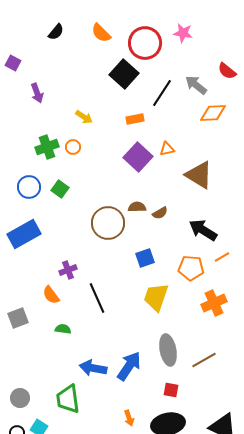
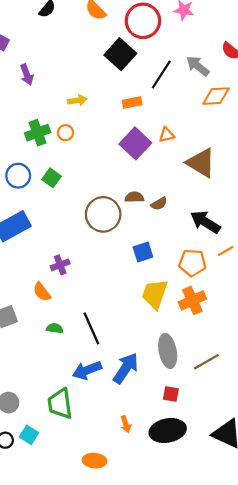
yellow arrow: (84, 117) -> (77, 100), turned -42
black line: (97, 298) -> (91, 328), moved
orange cross: (214, 303) -> (192, 300), moved
blue arrow: (93, 368) -> (87, 370), turned -32

